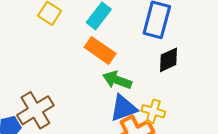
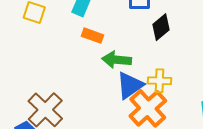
orange rectangle: (100, 50) -> (93, 36), size x0.7

